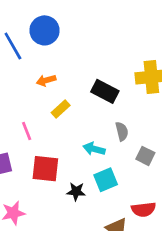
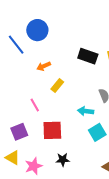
black rectangle: (105, 91) -> (88, 56), moved
black star: (76, 192) -> (63, 160), moved

